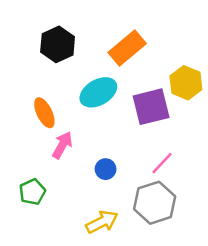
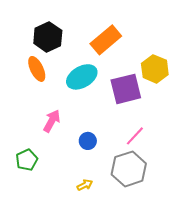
orange ellipse: (44, 113) -> (37, 69), moved
yellow arrow: (102, 222) -> (85, 185), size x0.6

